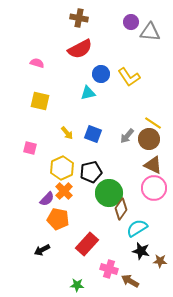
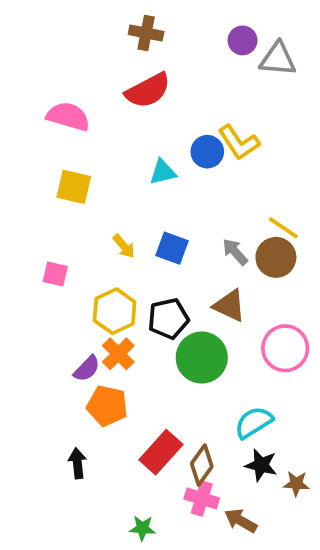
pink semicircle: (37, 63) -> (68, 116), size x1.6
blue circle: (101, 74) -> (207, 152), moved
gray arrow: (127, 136) -> (235, 252), turned 98
brown triangle: (153, 165) -> (230, 306), moved
brown diamond: (121, 209) -> (202, 465), moved
black arrow: (42, 250) -> (77, 463), turned 112

